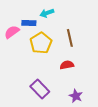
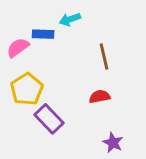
yellow pentagon: (41, 43) -> (27, 89), moved
purple rectangle: (40, 89) -> (49, 119), moved

